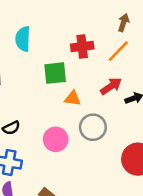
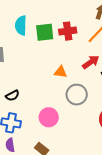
green square: (55, 73) -> (45, 32), moved
pink circle: (56, 139) -> (49, 117), moved

